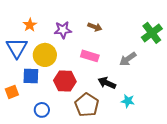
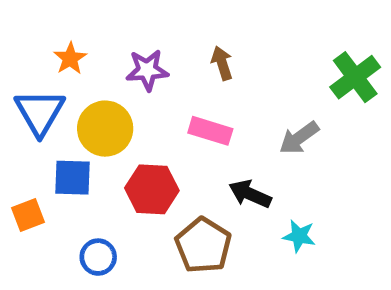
brown arrow: (95, 27) -> (222, 63), turned -128

